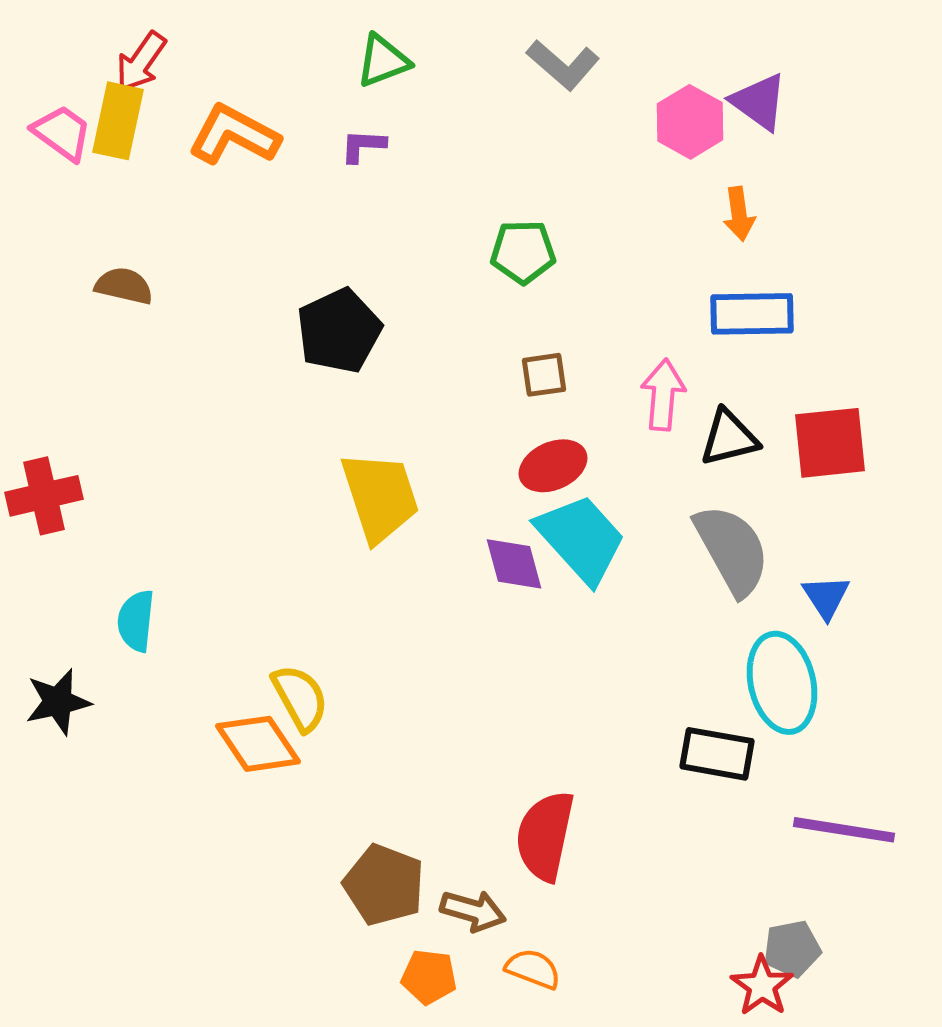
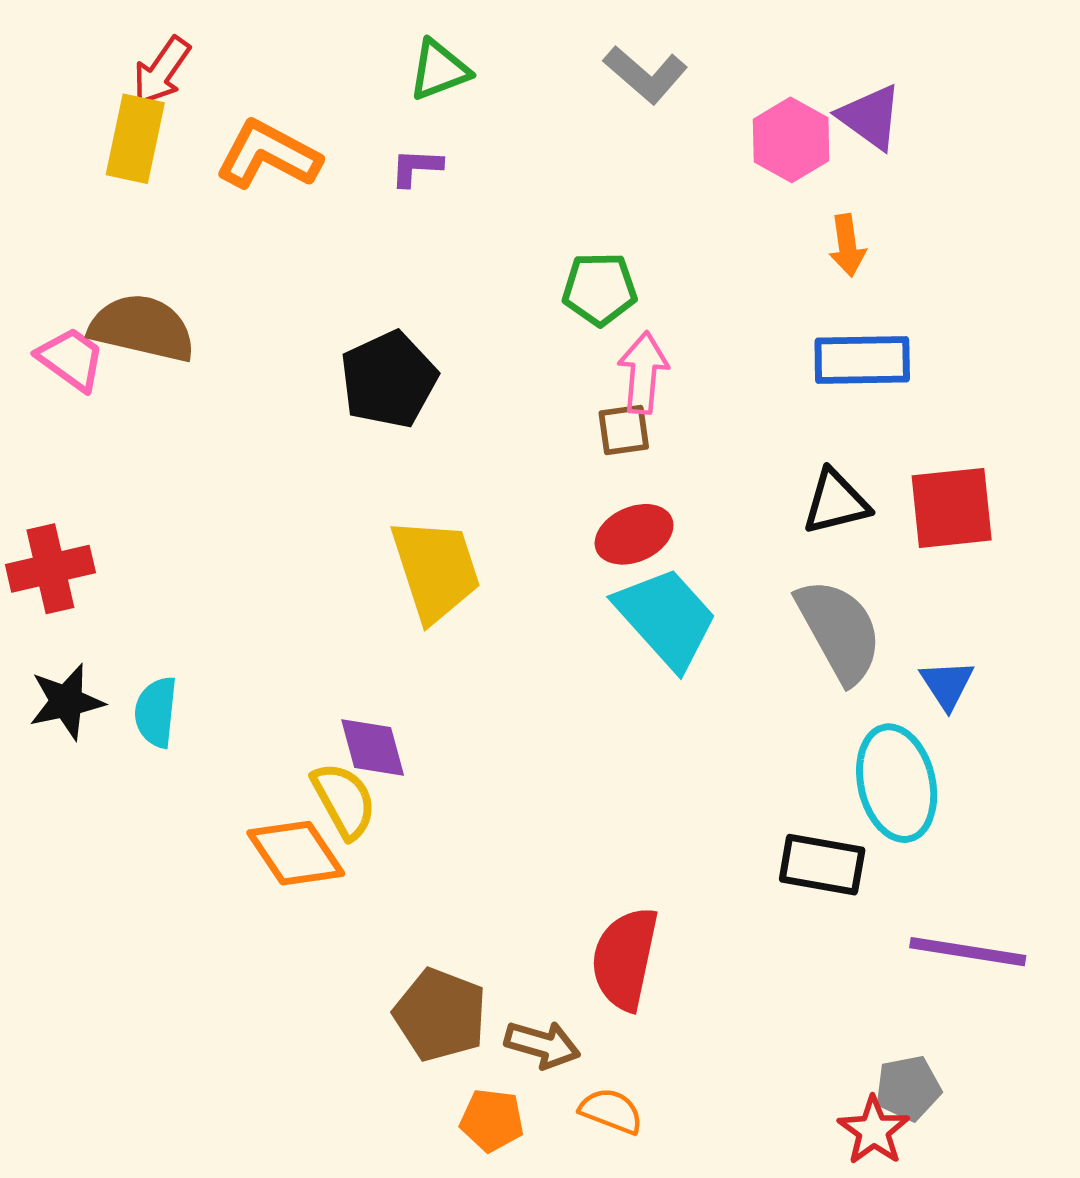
pink trapezoid: (62, 133) -> (71, 359), moved
brown semicircle: (124, 286) -> (142, 328), size x1.6
pink arrow: (663, 395) -> (643, 373), moved
purple diamond: (514, 564) -> (373, 748), moved
black star: (58, 702) -> (66, 702), moved

